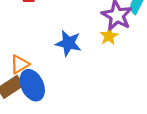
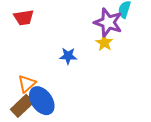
blue star: (68, 43) -> (68, 56), size x0.7

